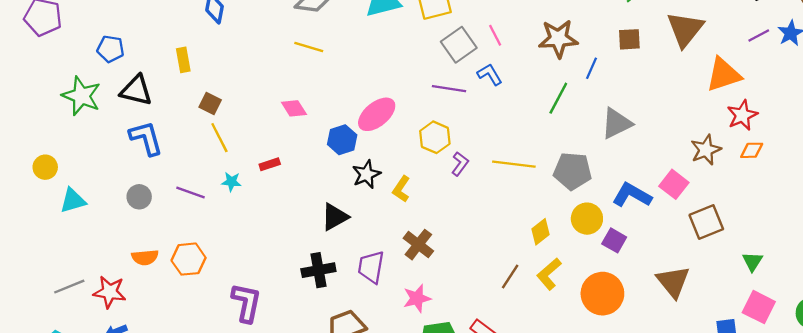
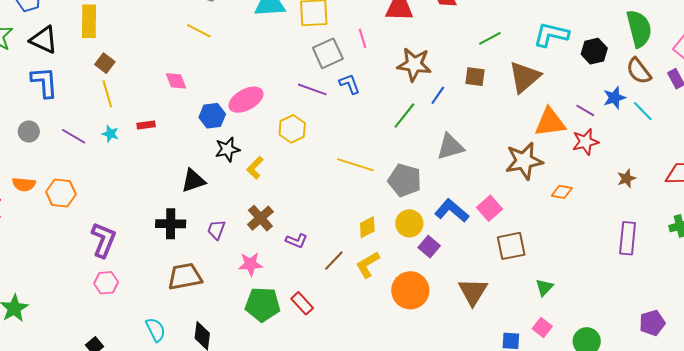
pink line: (495, 35) -> (362, 38), moved
purple line: (759, 35) -> (585, 110), moved, turned 48
yellow rectangle: (183, 60) -> (89, 21), size x1.5
red star: (742, 115) -> (586, 142), moved
brown star: (706, 150) -> (524, 161), moved, size x1.4
purple L-shape: (460, 164) -> (296, 241), moved, turned 65
purple trapezoid: (371, 267) -> (216, 230), size x0.7
pink square: (759, 307) -> (542, 327), size x0.7

